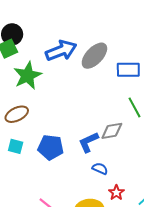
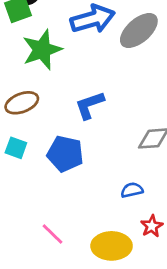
blue L-shape: (88, 142) -> (90, 105), moved
blue semicircle: (100, 169) -> (132, 190), turned -42

